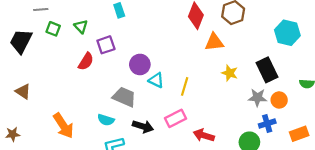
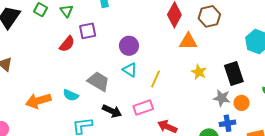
purple circle: (140, 64) -> (129, 46), moved
cyan semicircle: (106, 120) -> (71, 95), moved
orange arrow: (63, 126) -> (38, 101), turned 100

